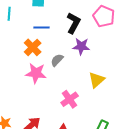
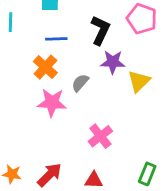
yellow triangle: (97, 80) -> (139, 81), moved

